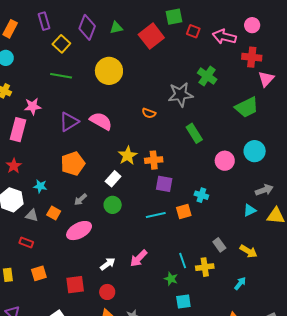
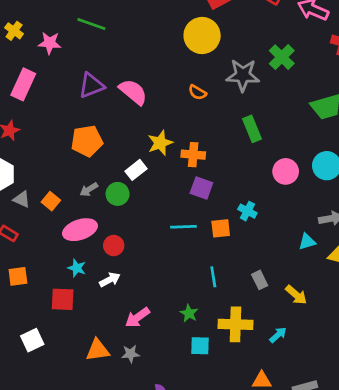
yellow circle: (109, 71) -> (202, 36), moved
pink star: (33, 106) -> (50, 43), moved
cyan star: (40, 186) -> (77, 268), moved
green circle: (113, 205) -> (118, 194), moved
pink arrow: (139, 258) -> (137, 317), moved
cyan line: (183, 261) -> (213, 277), moved
yellow cross: (205, 267) -> (235, 324), moved, size x1.4
red circle: (107, 292) -> (114, 246), moved

